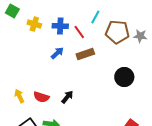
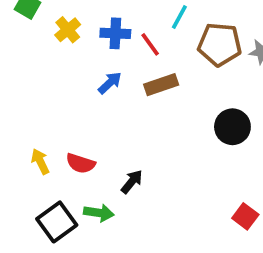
yellow cross: (34, 24) -> (68, 30), turned 32
black arrow: (67, 97) -> (132, 182), moved

